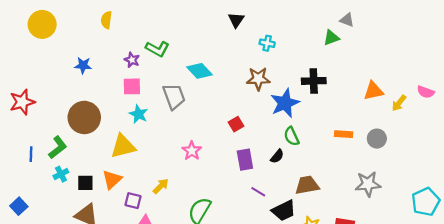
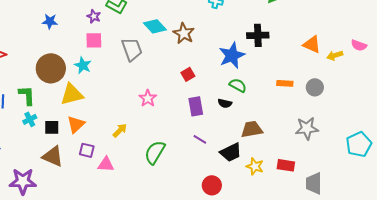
brown star: (258, 79) -> (184, 33), moved, turned 30
orange triangle: (374, 91) -> (312, 44), turned 36
yellow arrow: (399, 103) -> (335, 55), turned 35
cyan star: (139, 114) -> (83, 65), moved
green semicircle: (292, 136) -> (238, 85), turned 144
yellow triangle: (123, 146) -> (72, 94), moved
green L-shape: (58, 147) -> (27, 95), turned -55
black semicircle: (277, 156) -> (225, 103), turned 64
purple line: (258, 192) -> (200, 139), moved
purple square: (133, 201) -> (87, 150), moved

